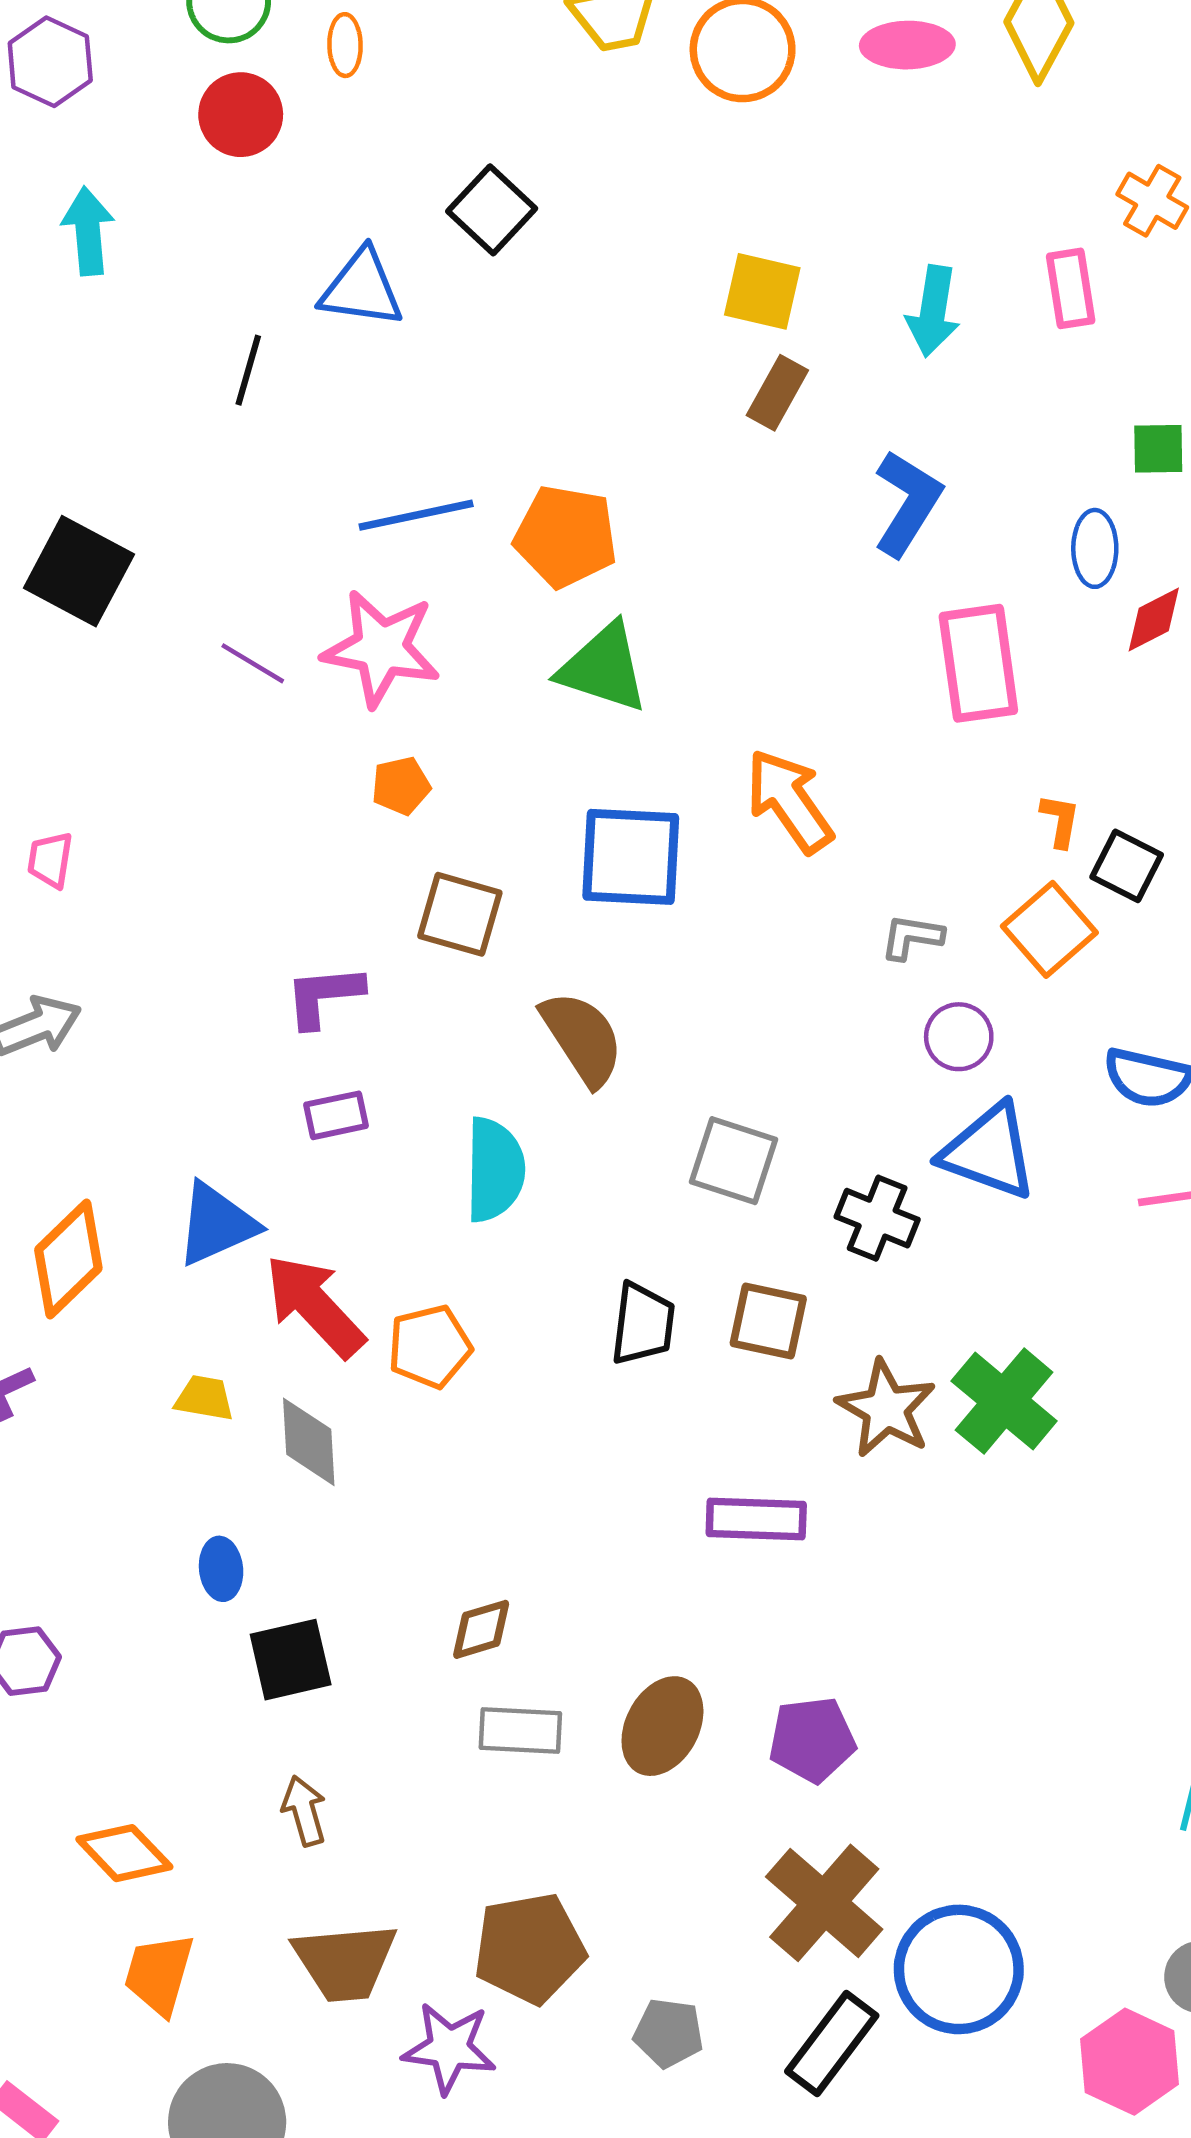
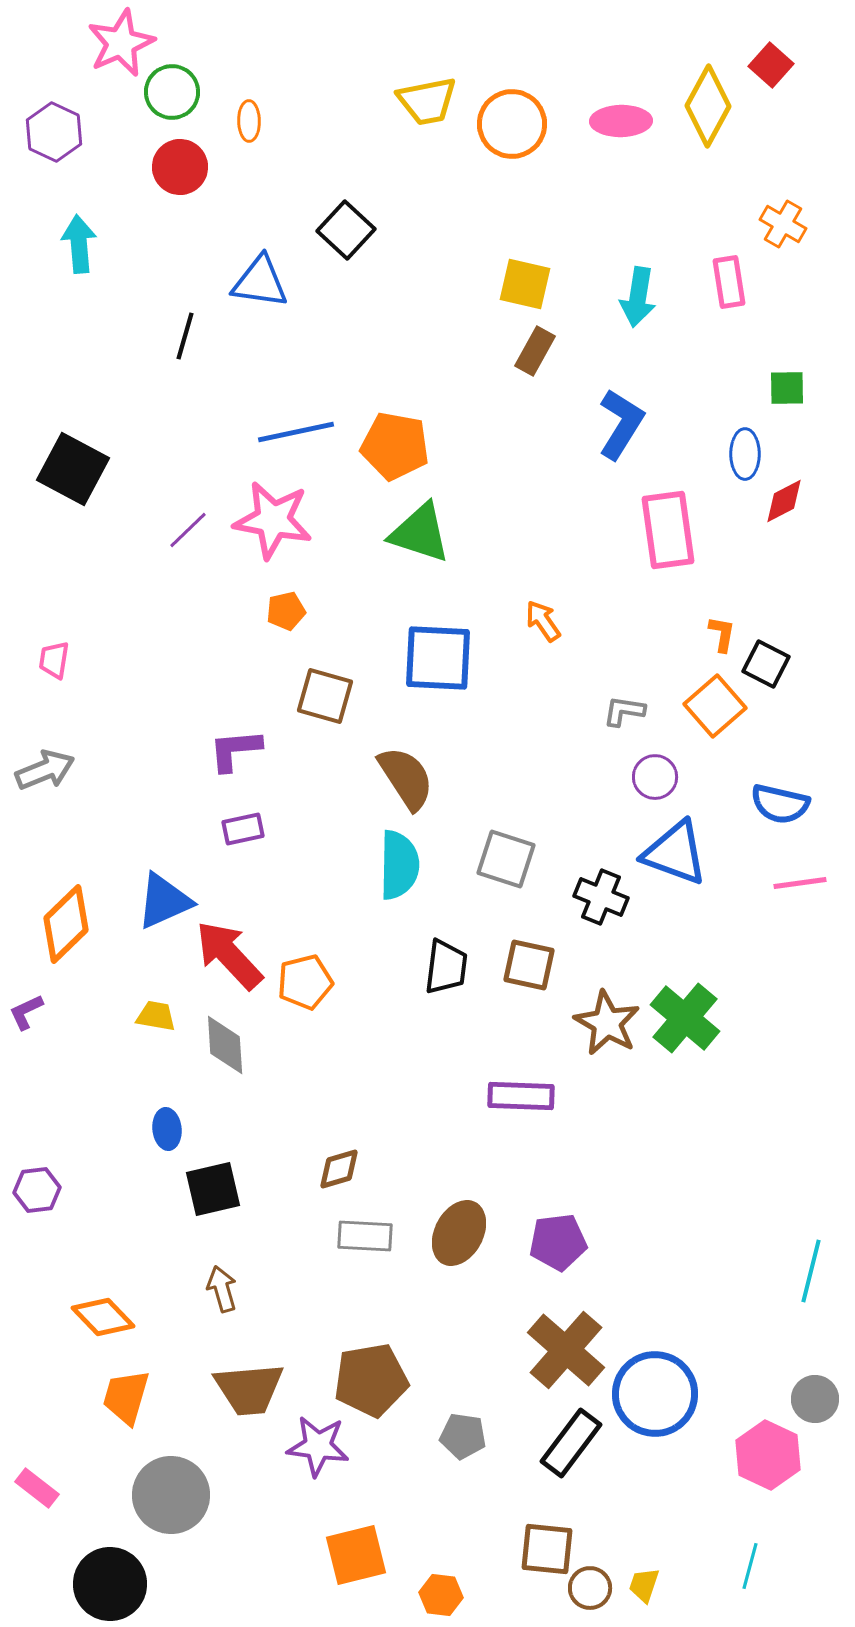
purple line: (253, 663) -> (188, 530), turned -75
orange arrow: (789, 801) -> (543, 621), size x0.6
cyan semicircle: (495, 1170) -> (399, 865), moved

